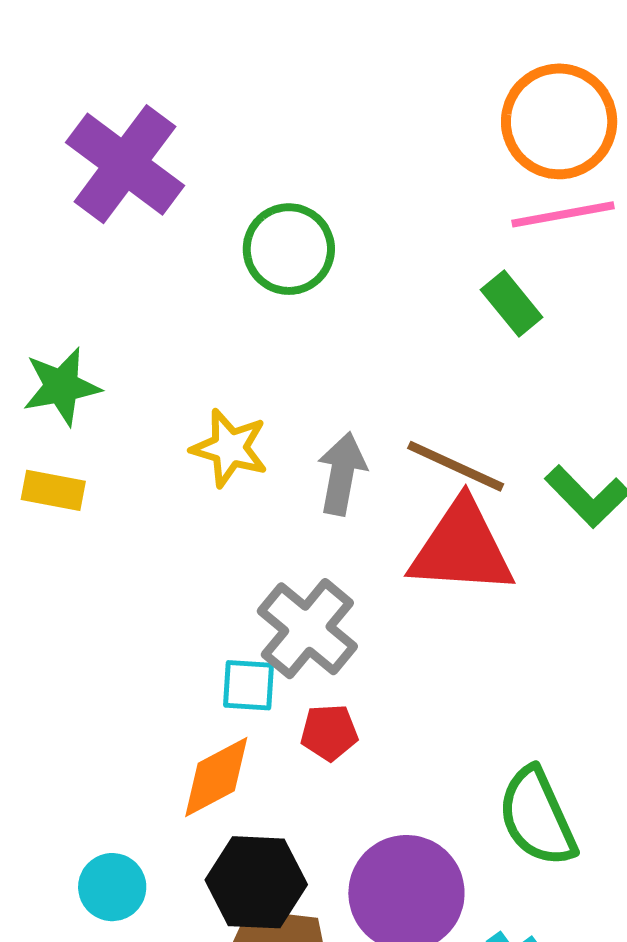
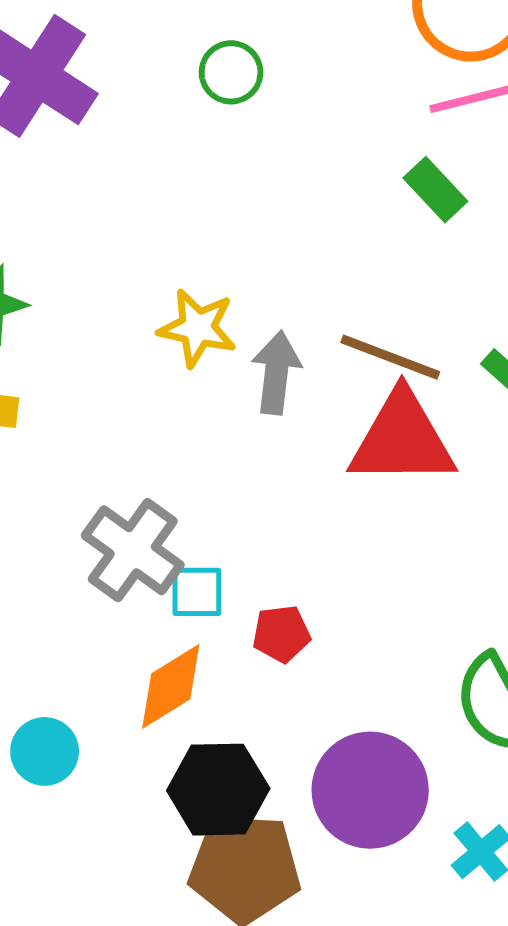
green circle: (289, 249) -> (231, 72), moved, size x0.7
yellow star: (230, 448) -> (198, 328), moved
gray cross: (307, 629) -> (133, 550), moved
cyan circle: (112, 887) -> (45, 751), moved

